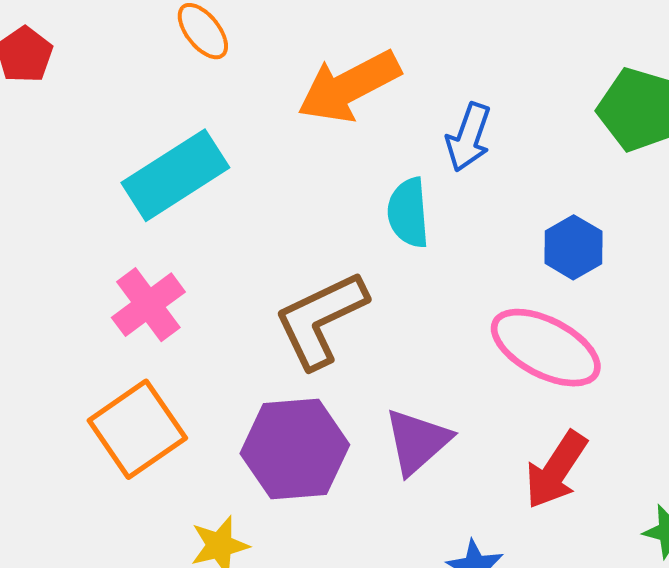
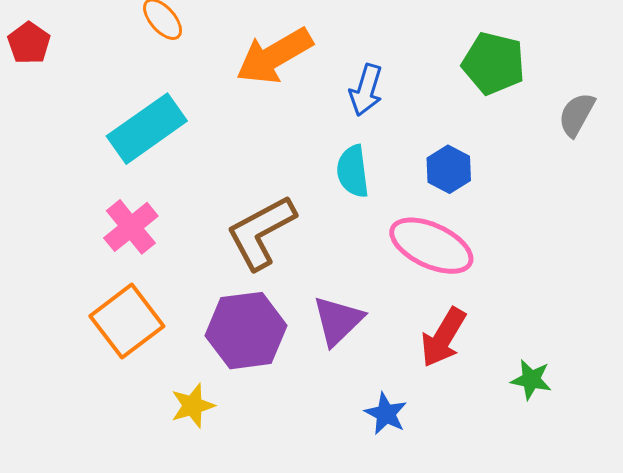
cyan semicircle: (408, 213) -> (353, 171), moved

